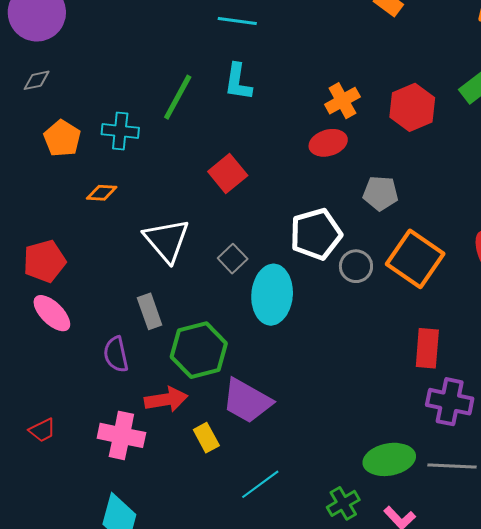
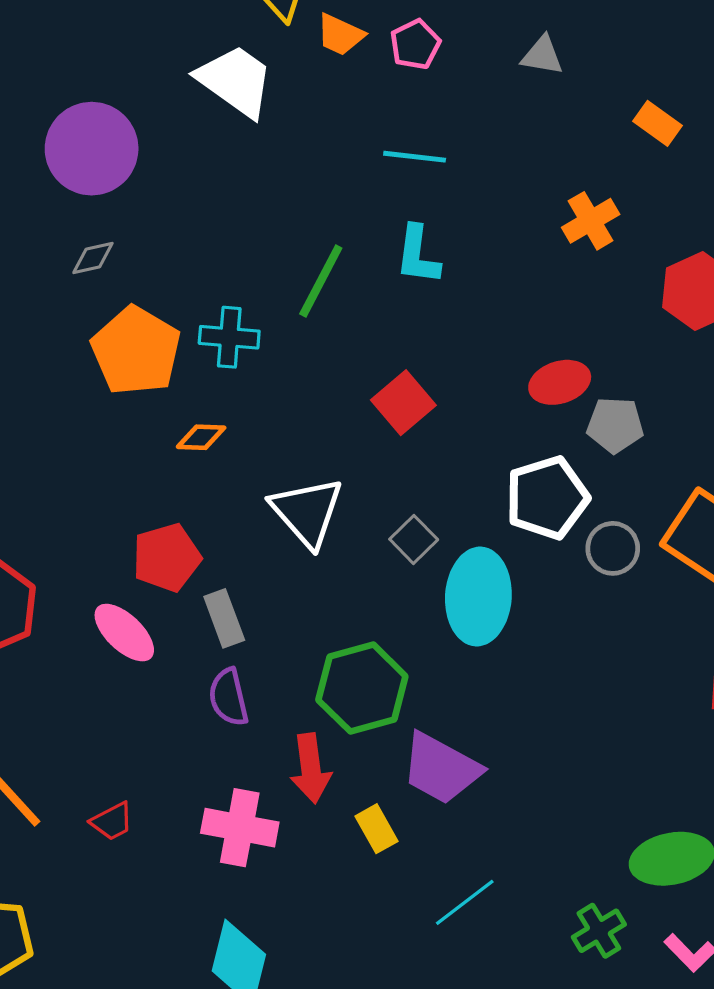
orange cross: (342, 101) -> (591, 221), moved
orange pentagon: (62, 138) -> (136, 351), size x1.5
red ellipse: (328, 143) -> (560, 382), moved
gray pentagon: (380, 193) -> (615, 425), moved
red pentagon: (44, 261) -> (167, 557), moved
gray rectangle: (150, 311) -> (224, 618), moved
red arrow: (166, 399) -> (311, 768), turned 93

